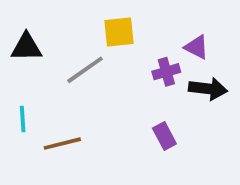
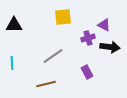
gray line: (85, 70) -> (53, 56), moved
brown line: (62, 144) -> (46, 84), moved

